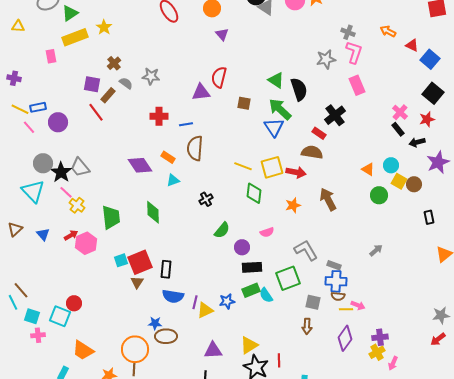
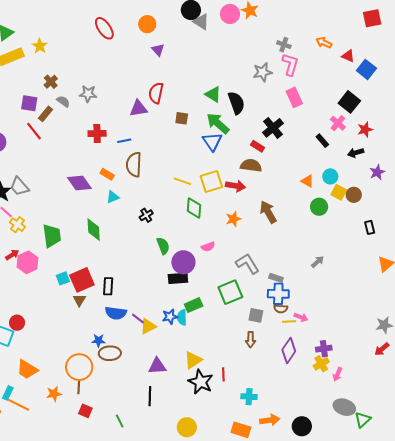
black square: (433, 93) -> (349, 102), moved
black rectangle: (398, 129) -> (322, 141), moved
purple star: (438, 162) -> (377, 172), size x0.7
green semicircle: (222, 230) -> (163, 246), turned -60
purple circle: (242, 247) -> (183, 262), size x1.5
black rectangle: (252, 267) -> (178, 278), moved
cyan semicircle: (266, 295) -> (182, 317), moved, turned 35
purple line: (195, 302) -> (138, 319), turned -64

